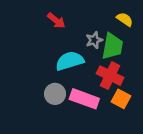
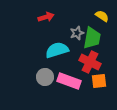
red arrow: (56, 21) -> (46, 17), turned -56
orange square: (121, 99) -> (99, 81), turned -35

